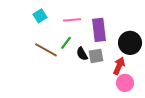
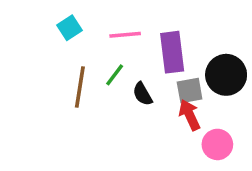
brown line: (46, 50) -> (80, 87), turned 70
gray square: (96, 56) -> (190, 91), moved
red arrow: (119, 66) -> (190, 115), moved, turned -48

